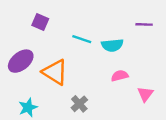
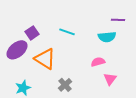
purple square: (40, 22) -> (32, 33), moved, turned 32
cyan semicircle: (112, 45) -> (107, 37), moved
pink triangle: (145, 94) -> (110, 79), moved

